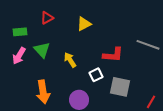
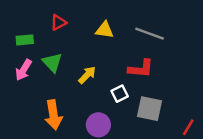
yellow triangle: (84, 24) -> (105, 30), turned 35
gray line: (148, 45) -> (150, 34), moved
yellow arrow: (70, 60) -> (87, 75), turned 77

